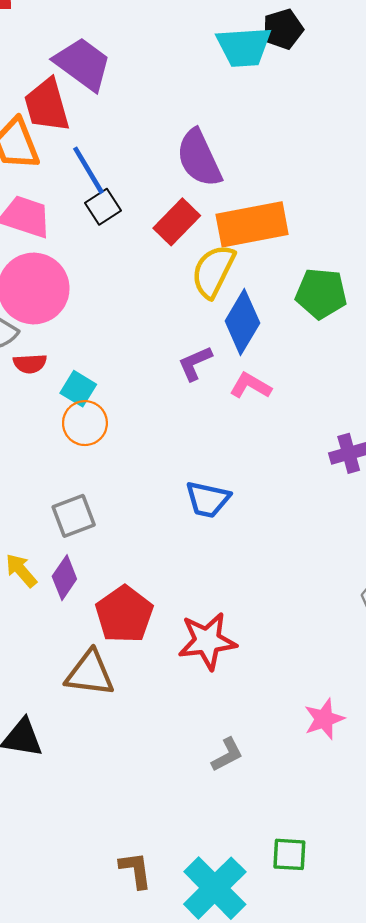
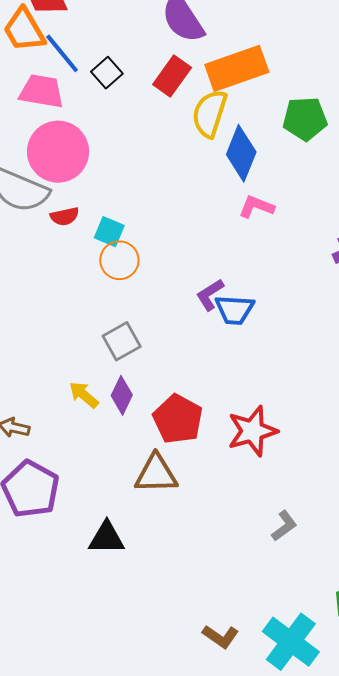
blue line: (88, 170) -> (62, 53), moved
purple L-shape: (195, 363) -> (210, 295), moved
brown L-shape: (135, 870) -> (221, 637), turned 141

